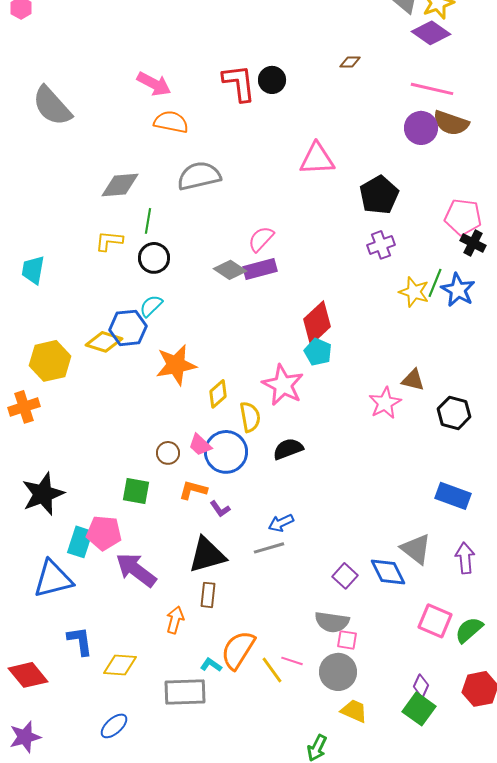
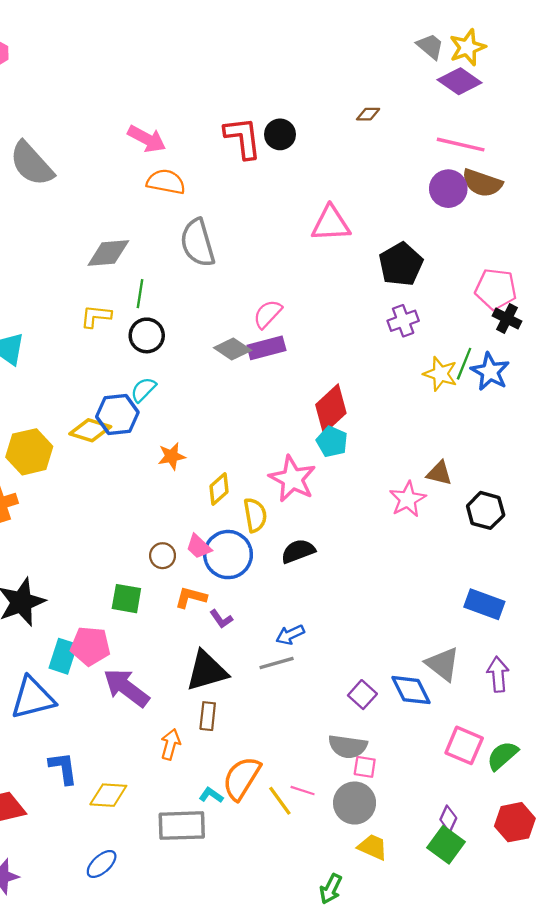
gray semicircle: (199, 176) -> (198, 243), turned -93
orange star: (176, 365) -> (172, 456), size x0.6

